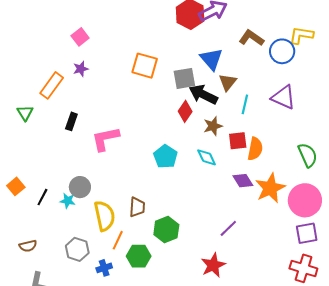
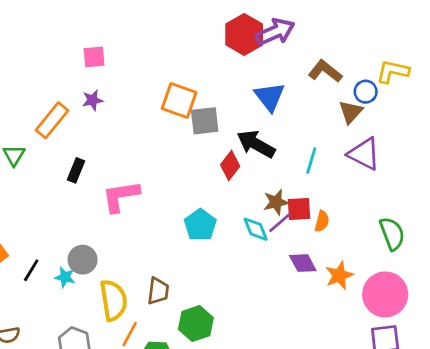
pink square: (80, 37) -> (94, 57), turned 30
blue circle: (282, 51) -> (366, 92), size x0.7
gray square: (184, 78) -> (205, 121), moved
brown triangle: (228, 82) -> (351, 112), moved
brown star: (213, 126) -> (276, 202), moved
orange semicircle: (255, 149) -> (322, 221), size x0.7
orange star: (270, 188) -> (339, 275), size x0.7
purple line: (228, 228) -> (280, 222), moved

